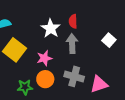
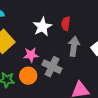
gray arrow: (72, 44) -> (74, 46), moved
gray cross: (74, 76) -> (52, 67), moved

